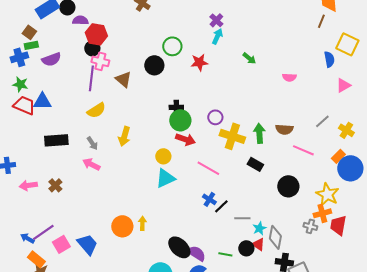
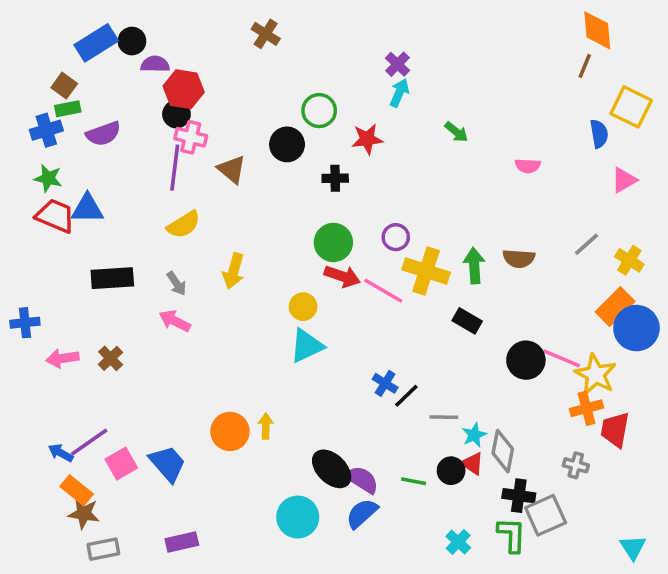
black cross: (176, 107) -> (335, 178), moved
pink line: (303, 150) -> (562, 358), moved
orange rectangle: (338, 156) -> (615, 307), size x1.5
pink line: (208, 168) -> (383, 291), moved
gray cross: (310, 226) -> (576, 465), moved

